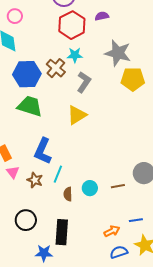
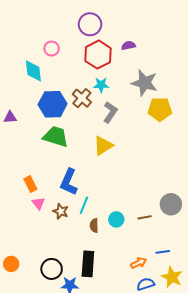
pink circle: (15, 16) -> (52, 49), moved
black circle: (26, 220) -> (52, 269), moved

